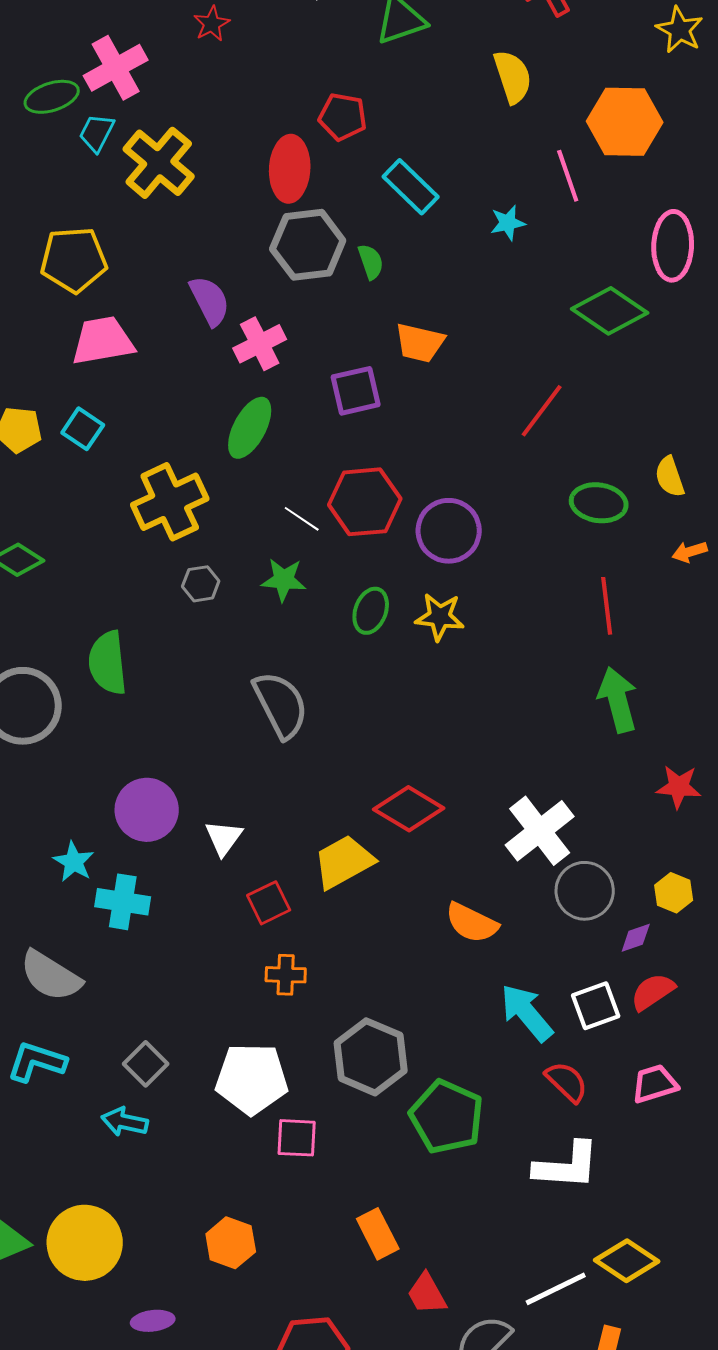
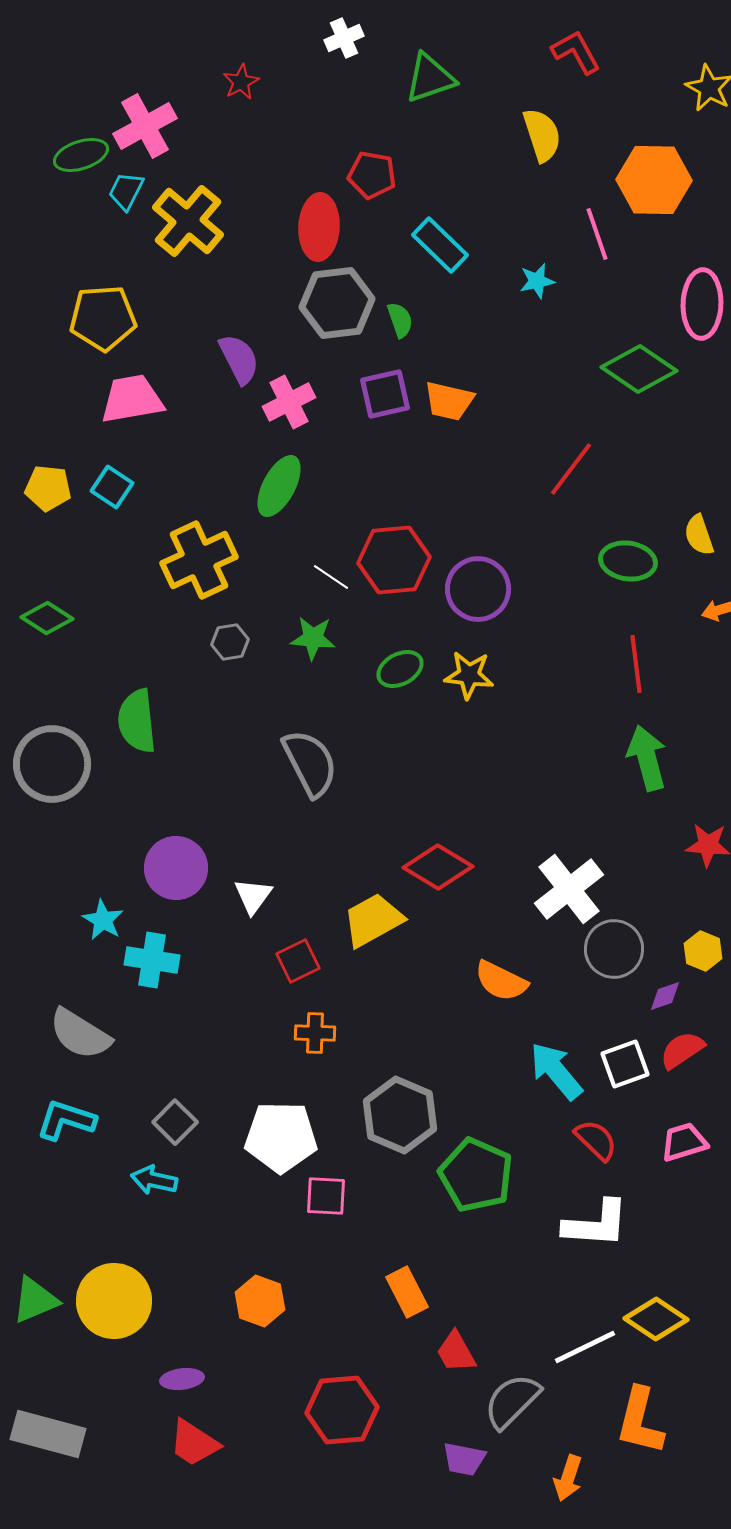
purple square: (356, 391) -> (385, 394), moved
green ellipse: (371, 611) -> (400, 669), turned 42

